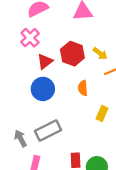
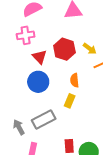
pink cross: (30, 38) -> (26, 35), turned 36
red triangle: (45, 62) -> (40, 57), turned -35
yellow rectangle: (102, 114) -> (70, 101), moved

